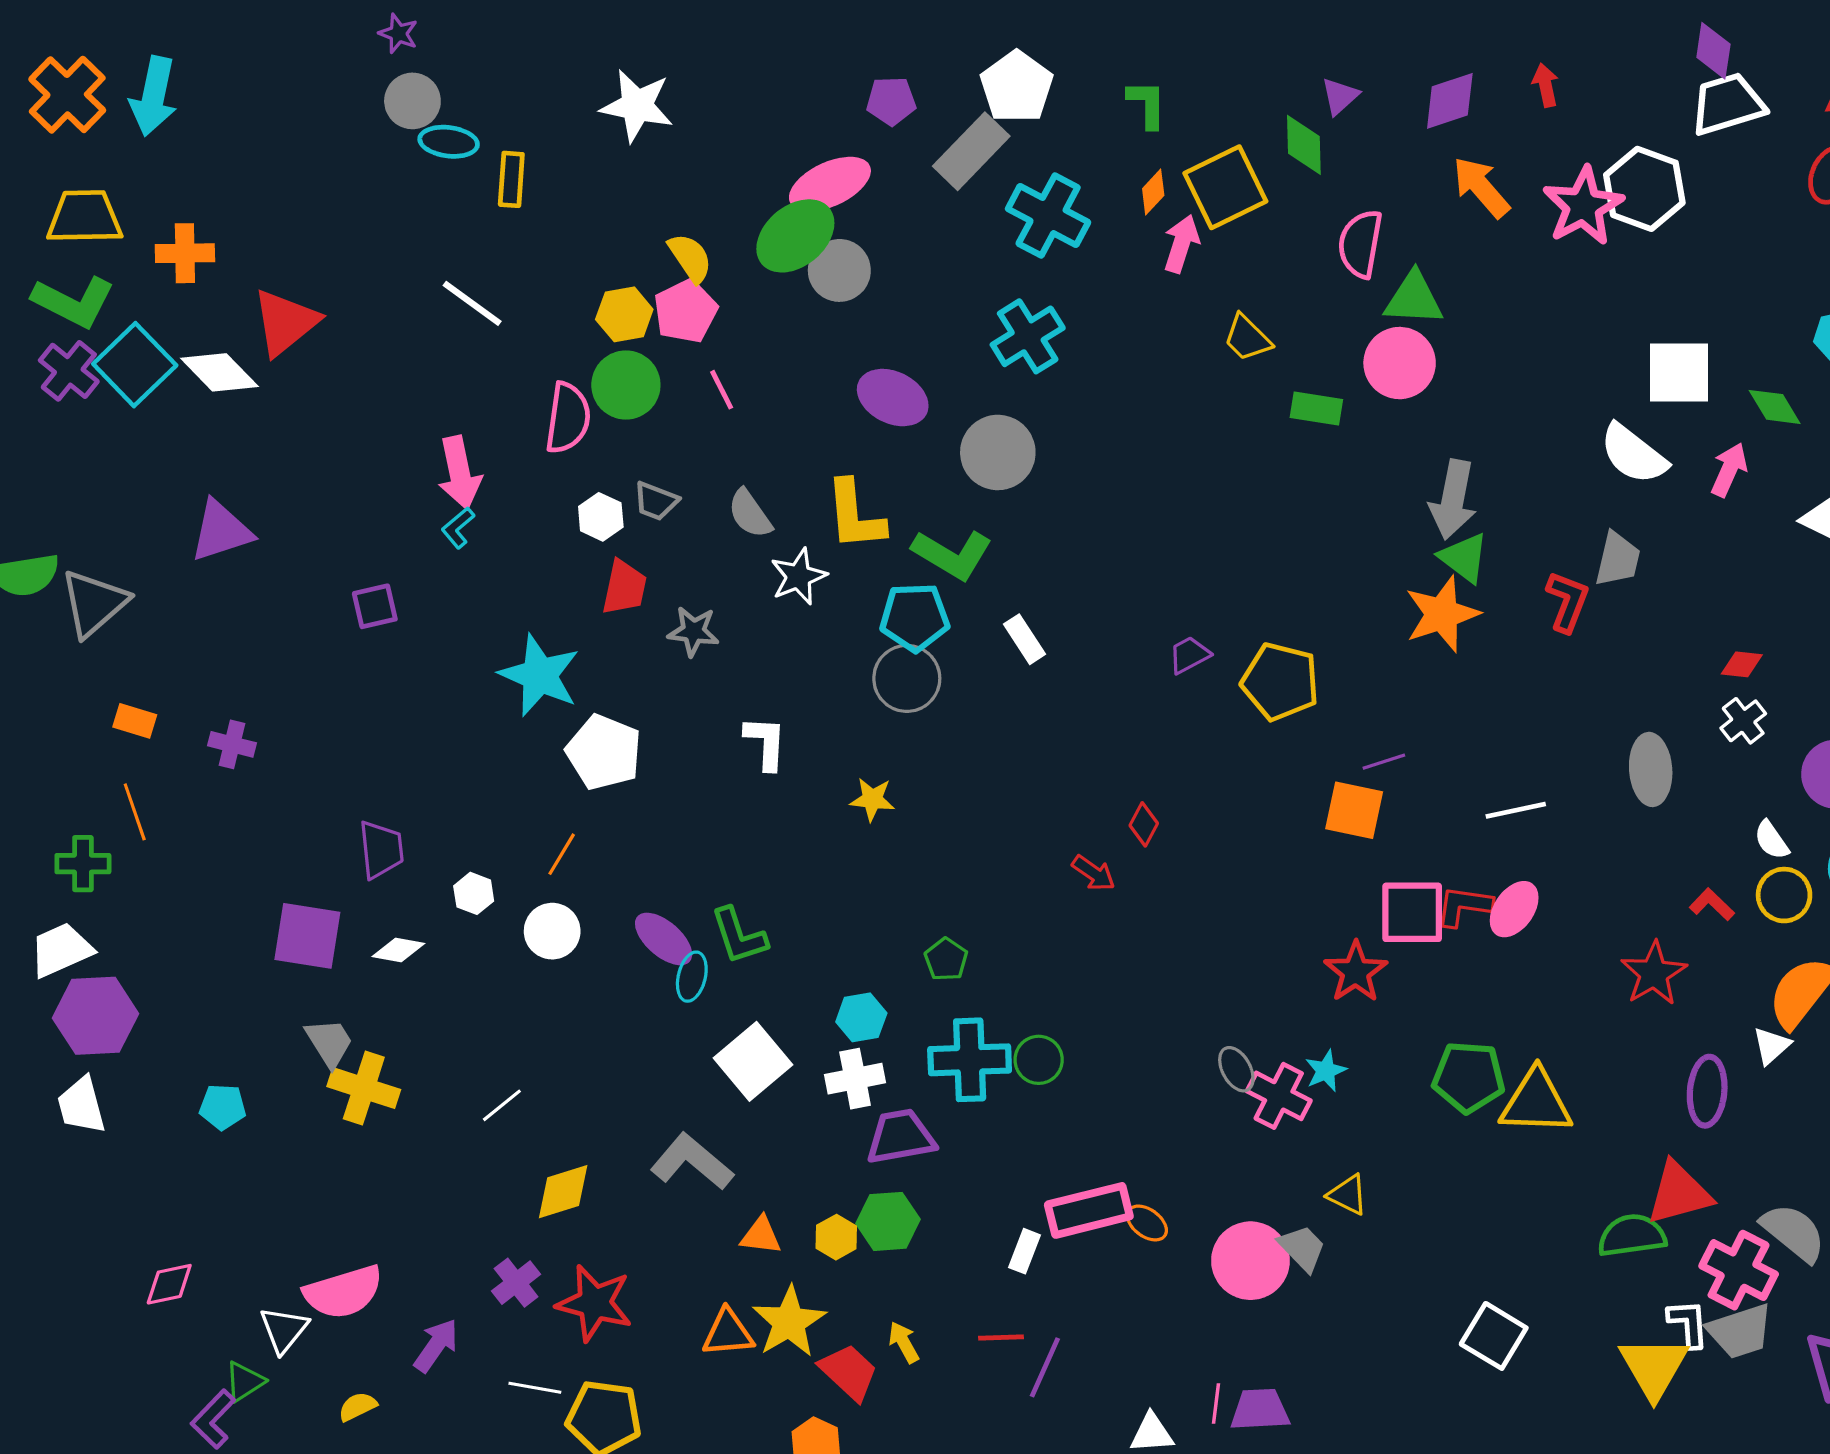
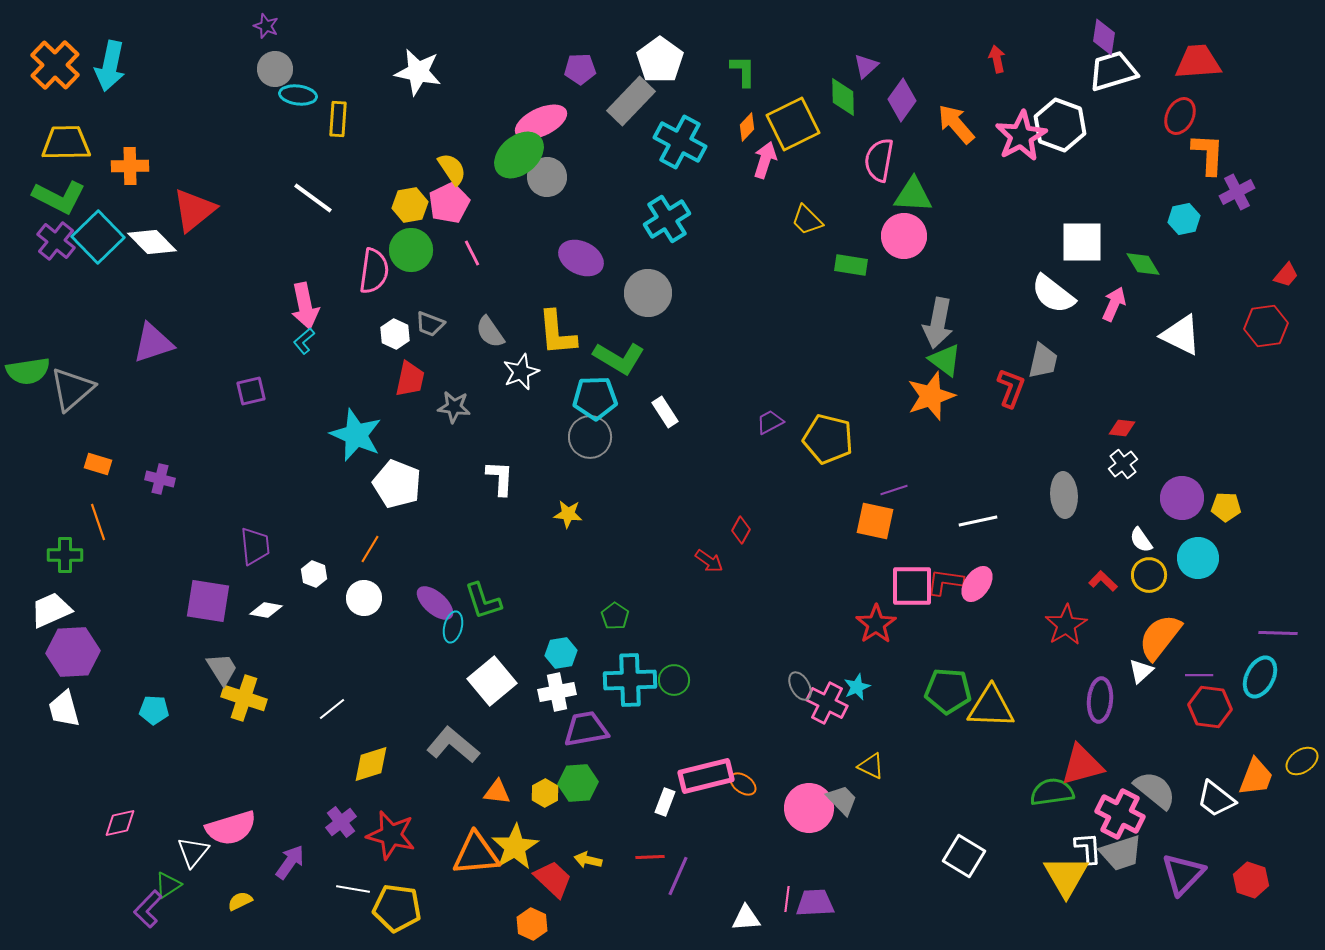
purple diamond: (1450, 101) -> (902, 100), moved, turned -36
orange triangle: (728, 1333) -> (476, 854), size x1.4
yellow arrow: (904, 1342) -> (588, 860), turned -48

